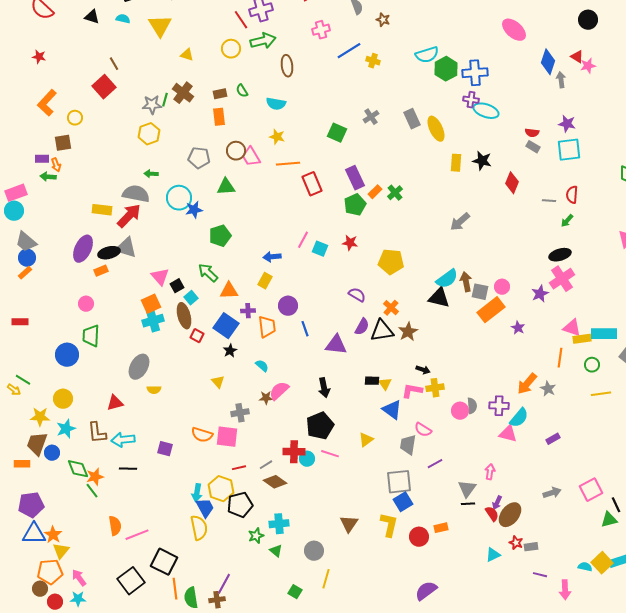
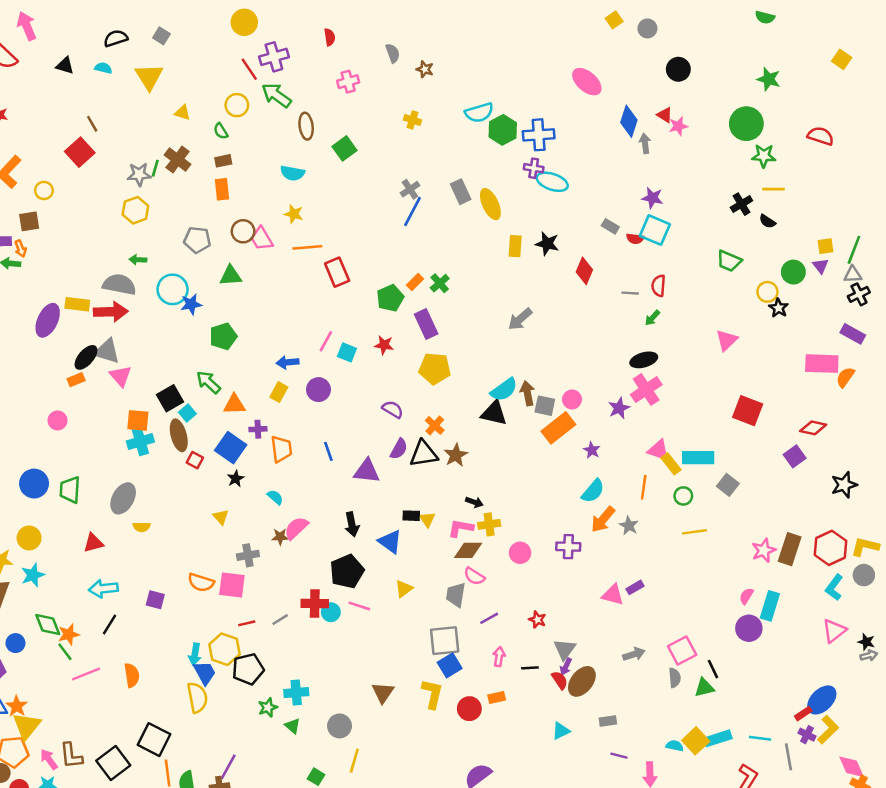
green arrow: (263, 41) -> (276, 95), turned -130
blue line: (349, 51) -> (412, 211), moved, turned -30
green semicircle: (242, 91) -> (221, 131), moved
green square: (337, 133) -> (344, 148), moved, turned 30
red semicircle: (532, 133) -> (635, 239), moved
cyan square: (569, 150) -> (655, 230), turned 30
purple rectangle: (355, 178) -> (426, 324), moved
red arrow: (129, 216) -> (111, 312), turned 44
purple ellipse: (83, 249) -> (48, 320), moved
black ellipse: (109, 253) -> (86, 357), turned -35
pink triangle: (160, 277) -> (121, 376), moved
black square: (177, 286) -> (170, 398), size x1.5
orange square: (151, 304) -> (138, 420), turned 30
purple circle: (288, 306) -> (318, 390), moved
green trapezoid: (91, 336) -> (70, 490), moved
yellow rectangle: (582, 339) -> (671, 464), turned 60
gray semicircle: (472, 406) -> (675, 678), moved
blue triangle: (392, 410) -> (390, 542), moved
cyan semicircle: (519, 418) -> (593, 491), moved
brown L-shape: (97, 433) -> (71, 756), moved
pink triangle: (508, 434) -> (613, 595), moved
blue circle: (52, 453) -> (15, 643), moved
black line: (128, 469) -> (109, 625), turned -60
pink arrow: (490, 472) -> (499, 657), moved
brown diamond: (275, 482) -> (468, 550), moved, turned -35
gray triangle: (467, 489) -> (565, 649), moved
orange semicircle: (115, 526) -> (132, 675), moved
pink line: (137, 535) -> (86, 674), moved
red star: (516, 543) -> (537, 620), moved
yellow triangle: (61, 551) -> (27, 726), size x1.4

